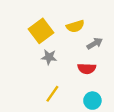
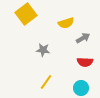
yellow square: (41, 31) -> (26, 14), moved
red semicircle: (87, 69) -> (85, 62), moved

